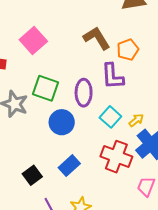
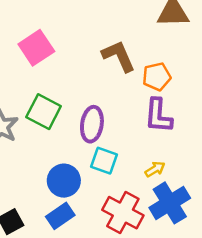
purple L-shape: (112, 76) -> (158, 116), moved
cyan square: (110, 117) -> (104, 161), moved, turned -30
blue circle: (62, 122) -> (64, 181), moved

